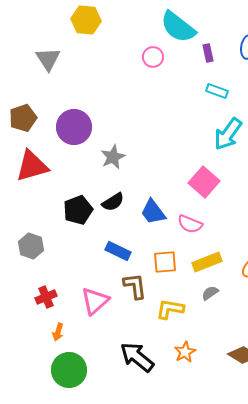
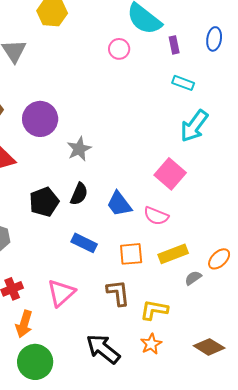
black semicircle: (113, 202) -> (79, 194), turned -35
brown L-shape: (135, 286) -> (118, 293), moved
gray semicircle: (210, 293) -> (193, 278), moved
yellow L-shape: (170, 309) -> (154, 310), moved
orange arrow: (58, 332) -> (24, 324), size x1.5

